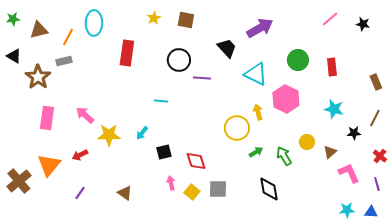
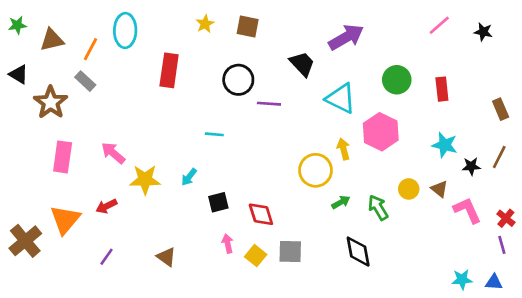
gray rectangle: (64, 61) -> (85, 81), turned 56
black star: (354, 133) -> (471, 166), moved
brown triangle: (330, 152) -> (439, 189), moved, turned -40
red cross: (380, 156) -> (506, 218), moved
pink L-shape: (349, 173) -> (467, 210), moved

